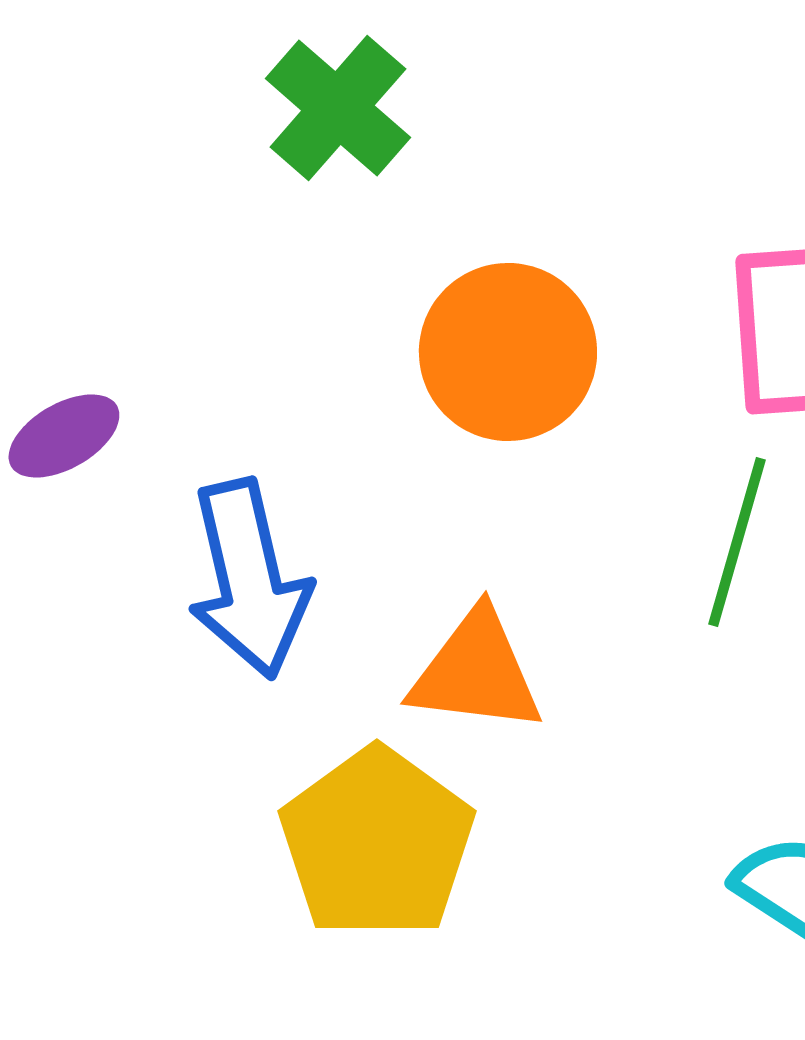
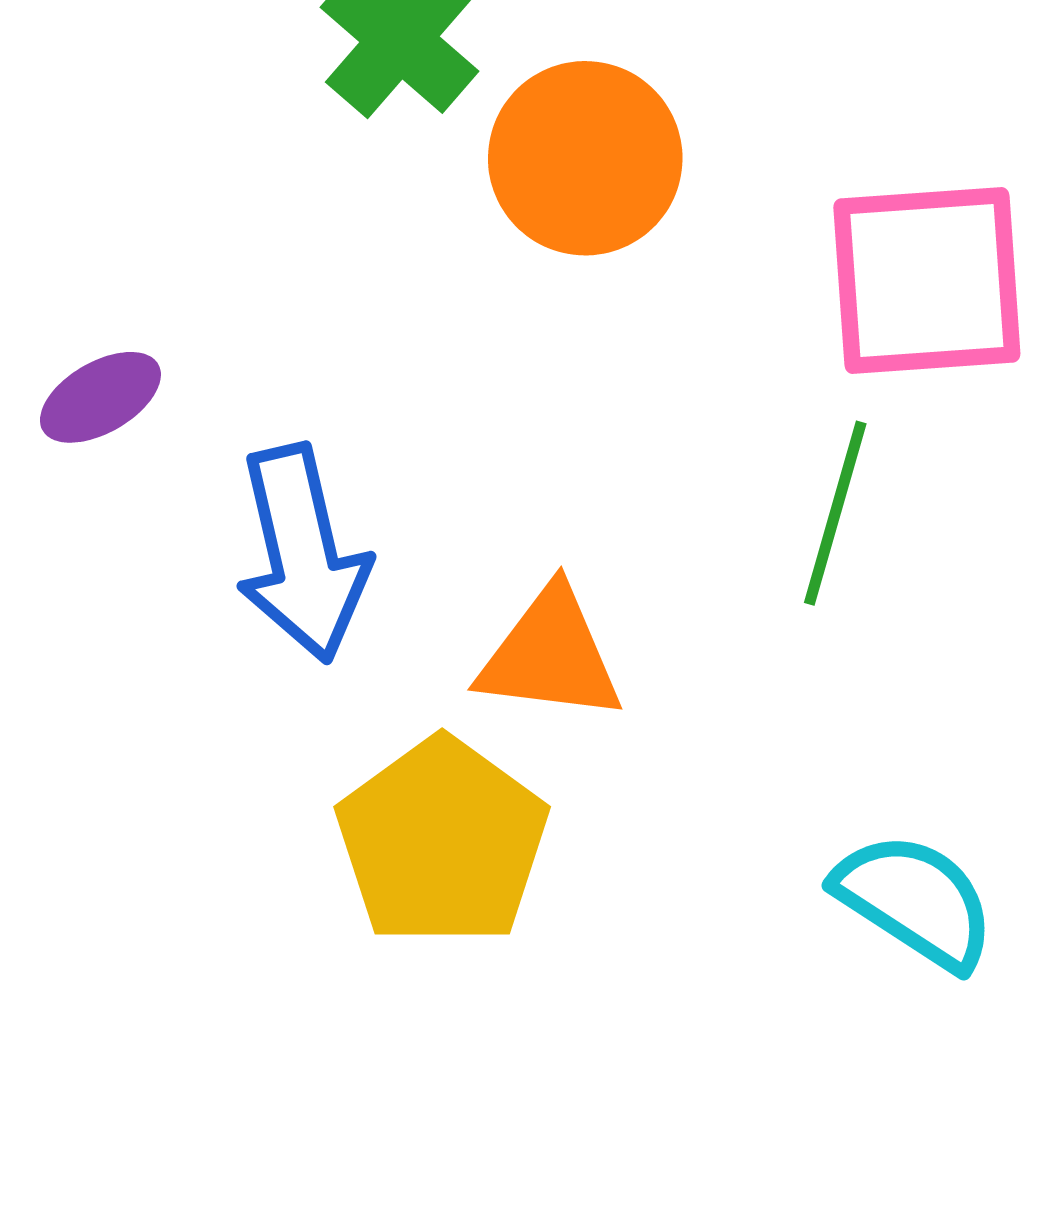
orange circle: (508, 352) -> (585, 158), moved

